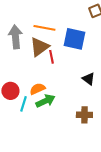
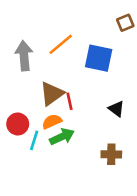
orange line: (44, 28) -> (61, 44), turned -50
brown triangle: (39, 47) -> (52, 94), moved
red line: (51, 57) -> (70, 101), moved

